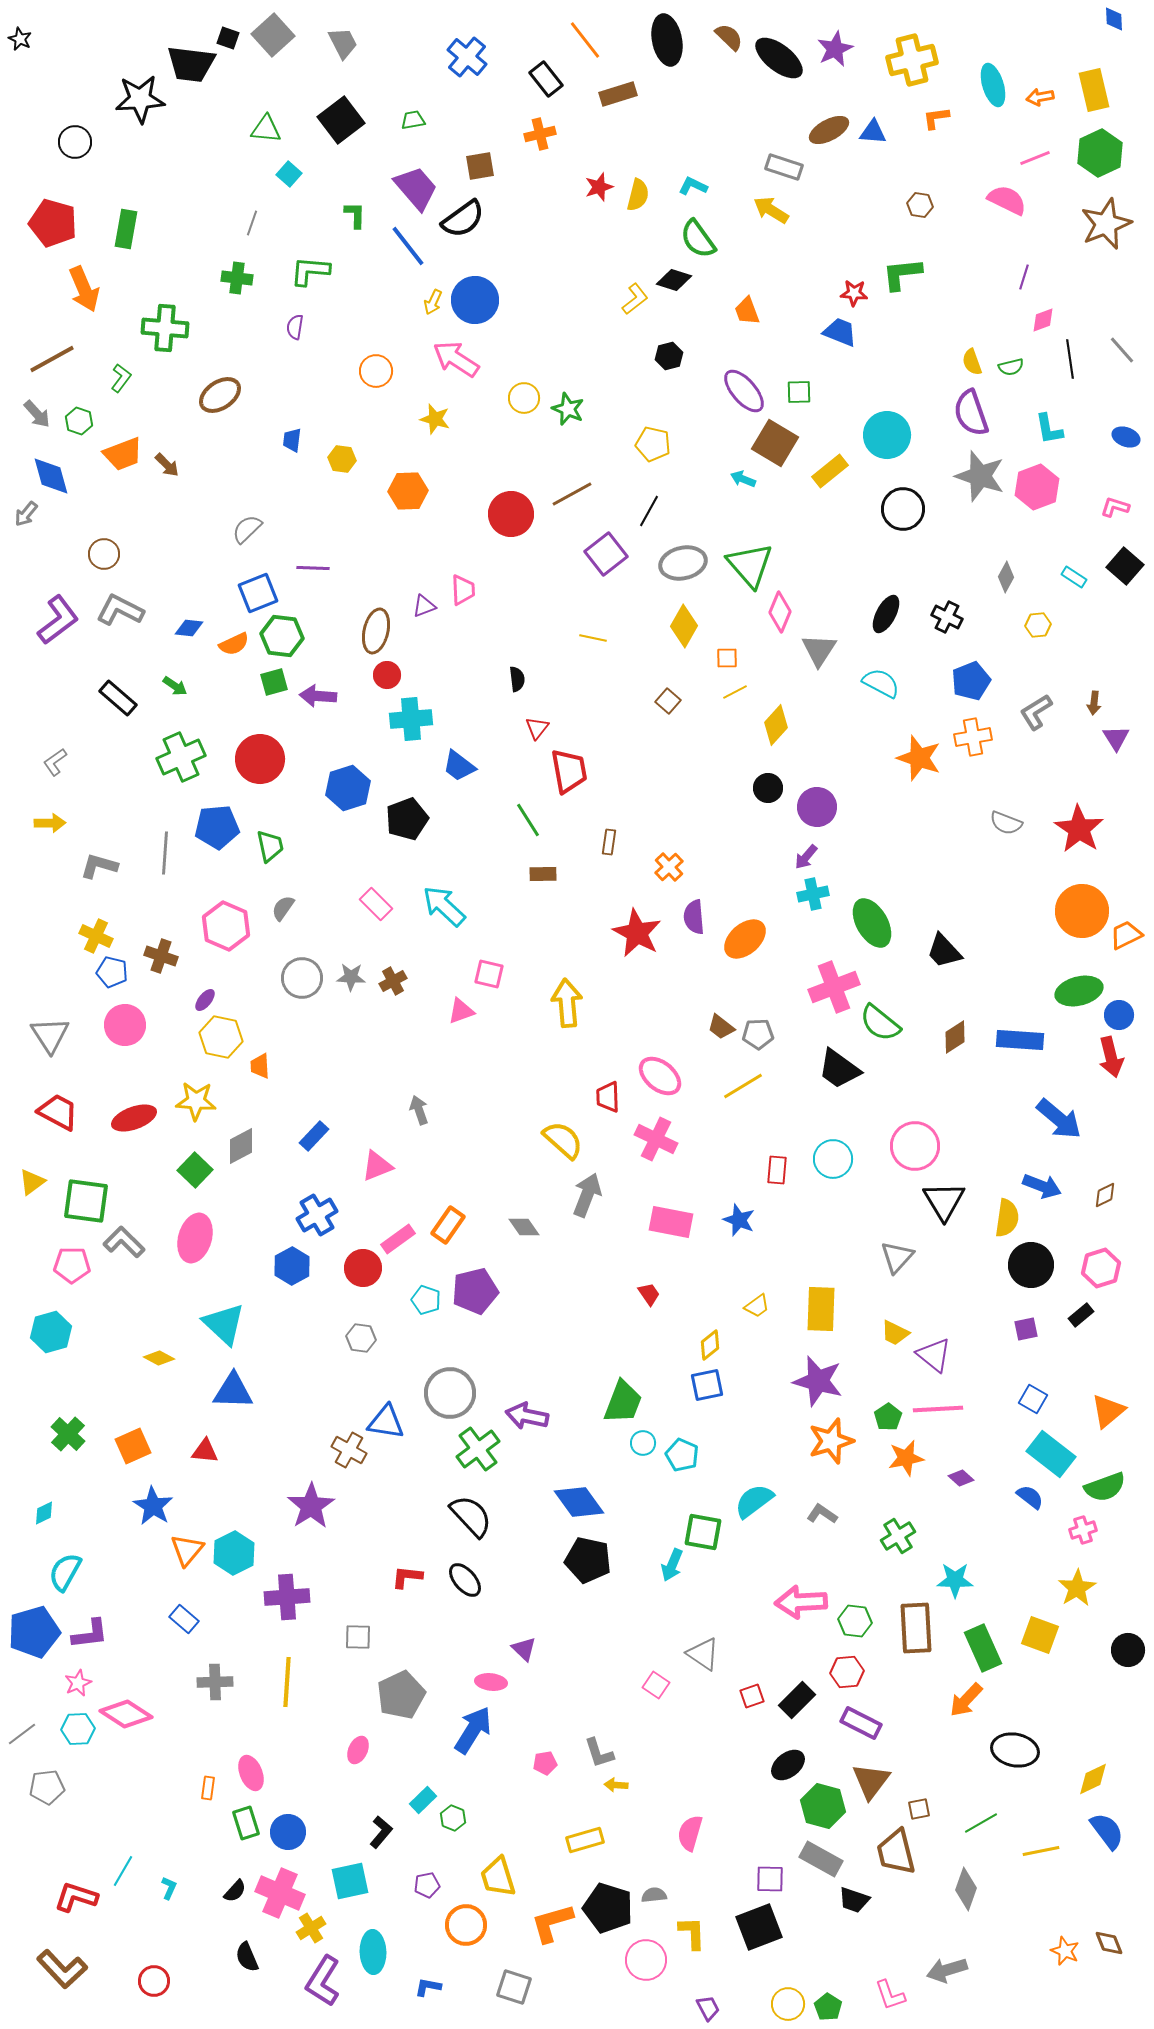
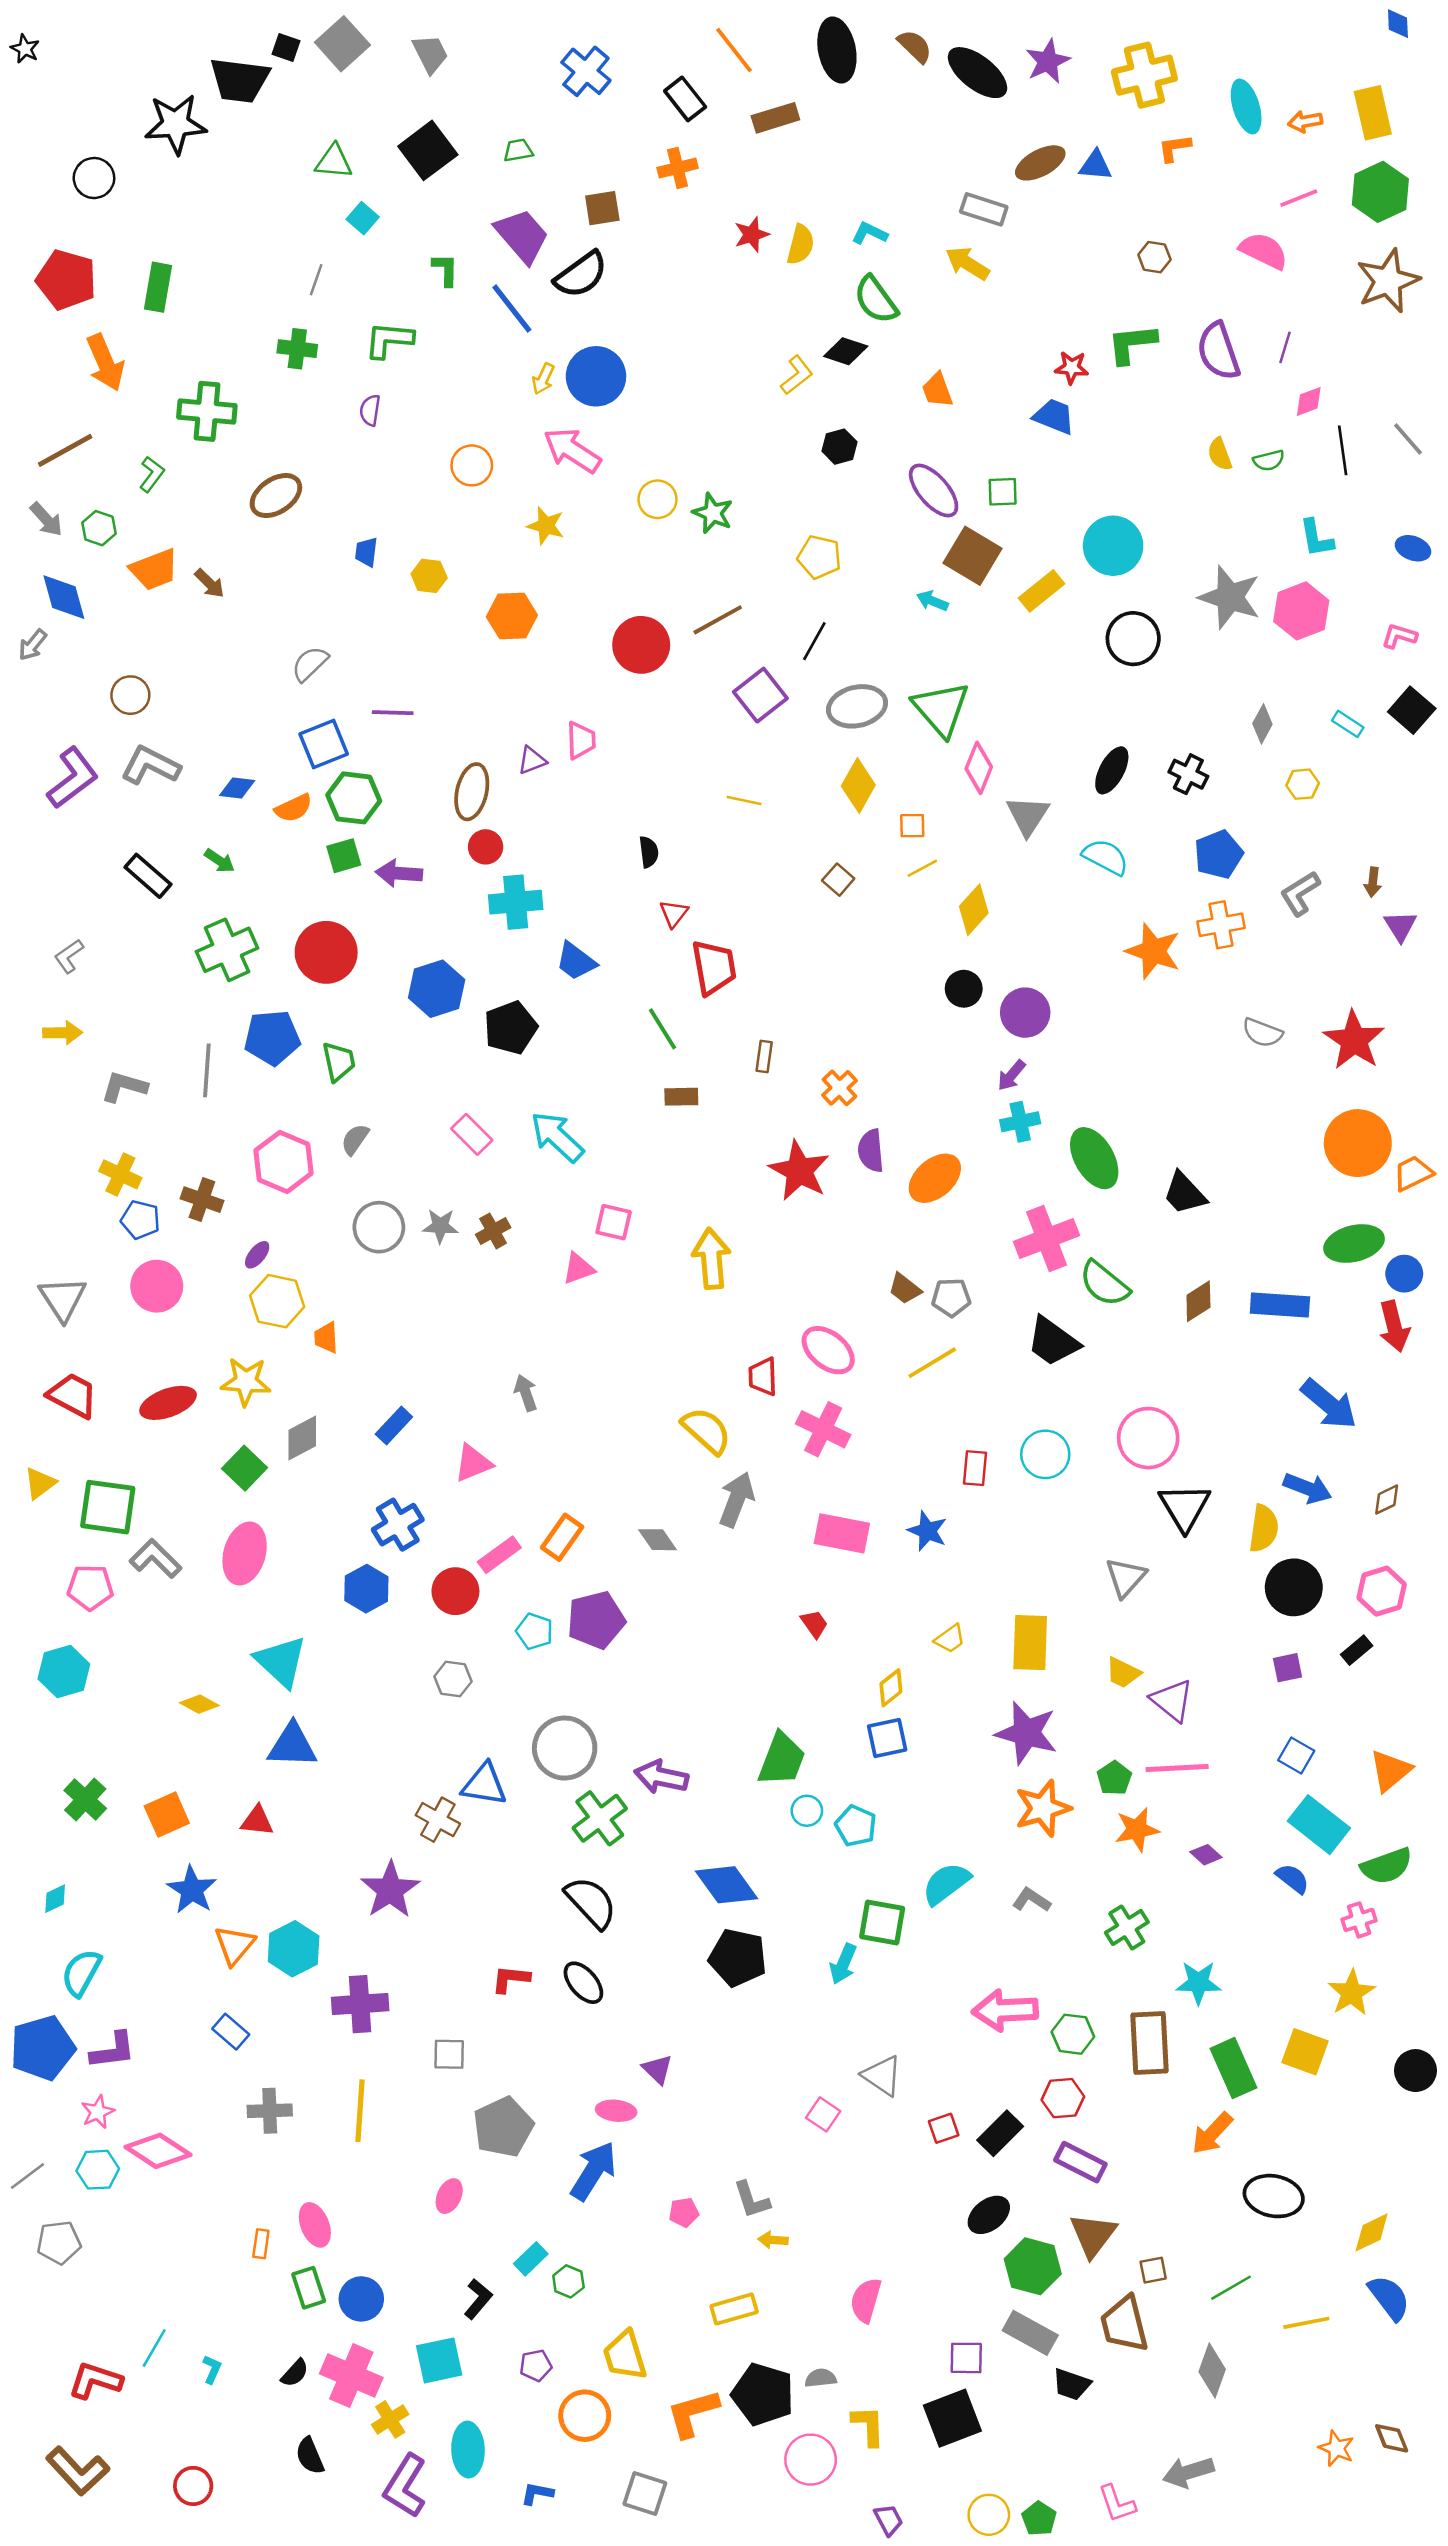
purple semicircle: (971, 413) -> (1218, 351), moved

